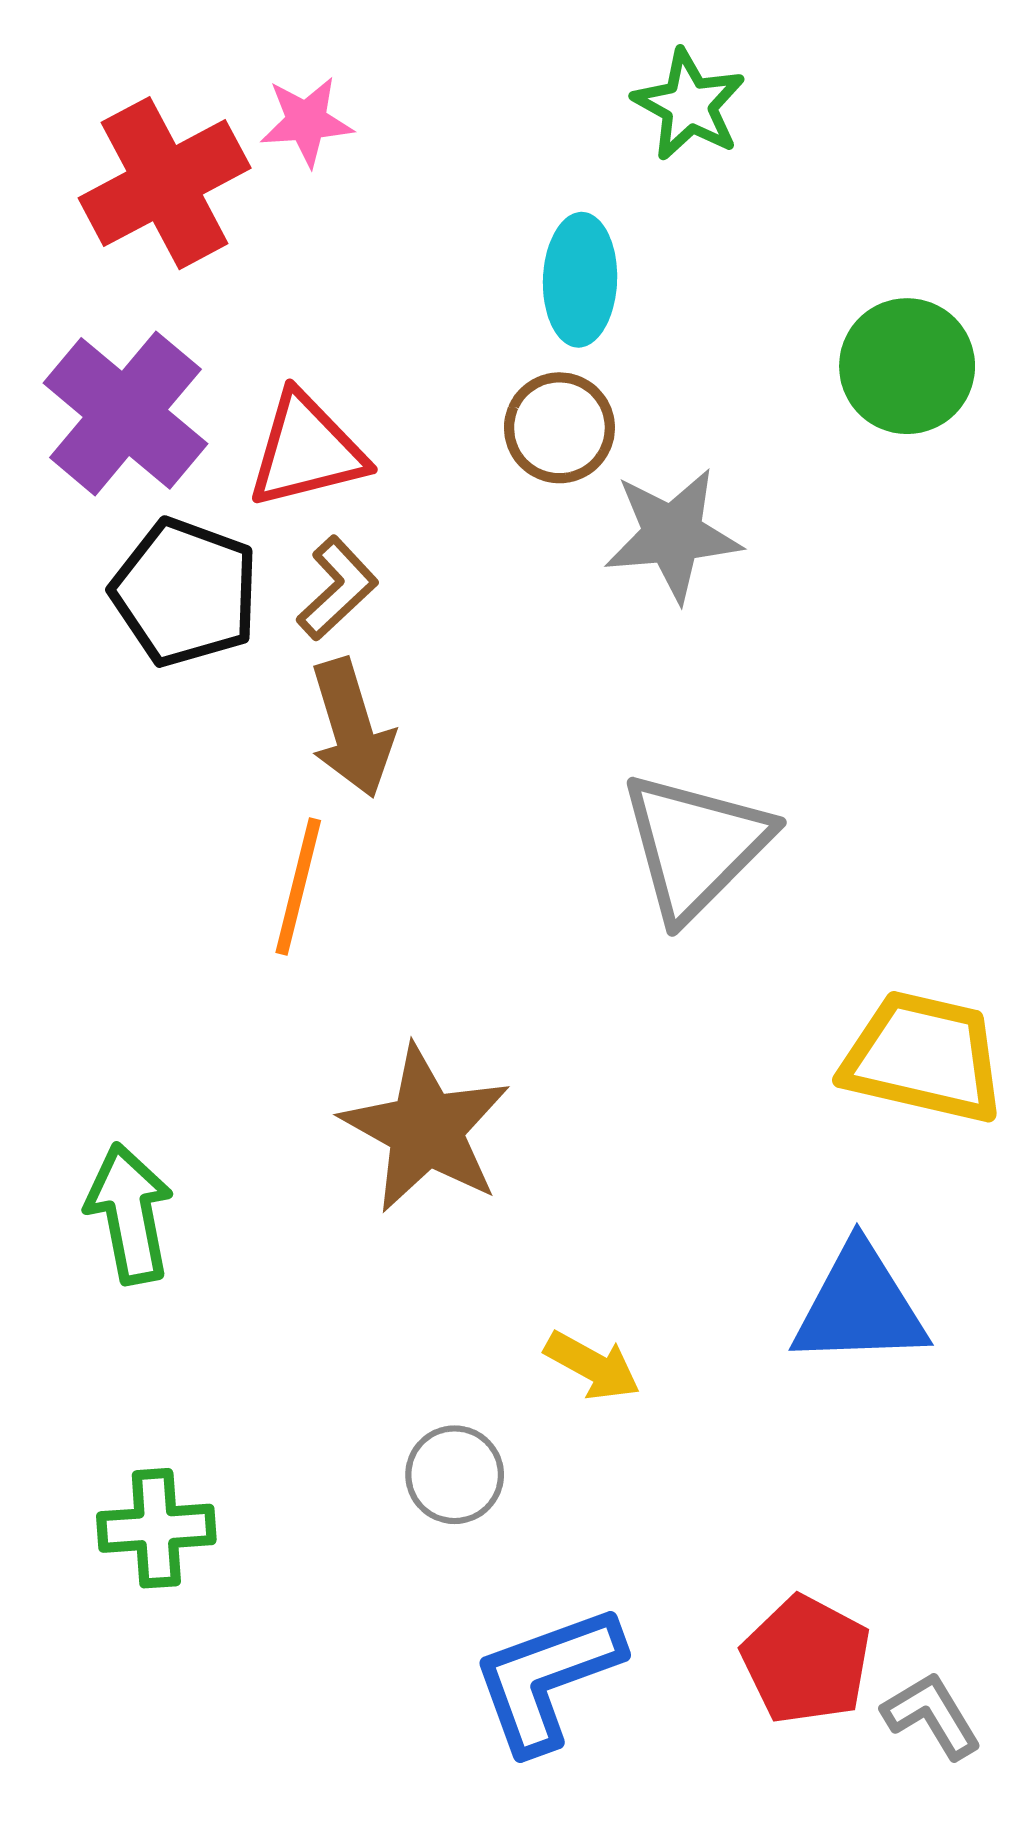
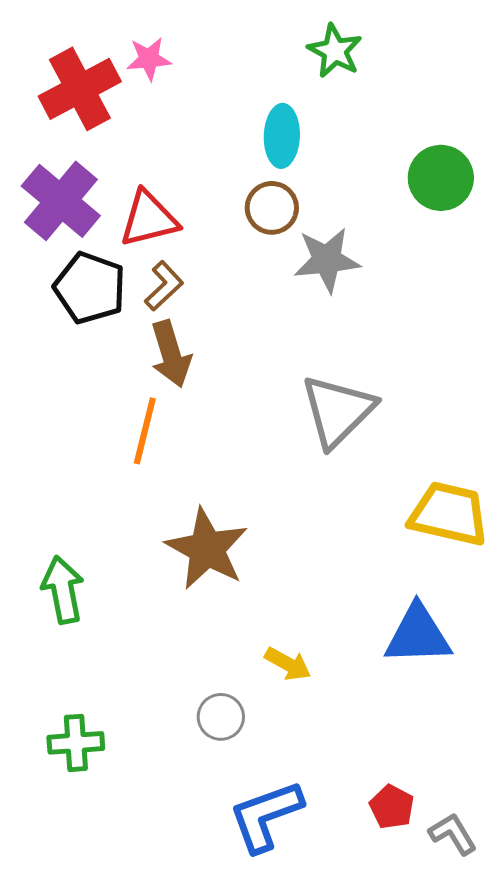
red pentagon: (806, 1660) -> (392, 807), size x0.7

